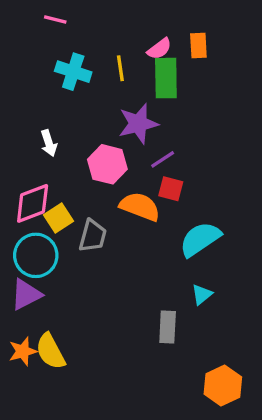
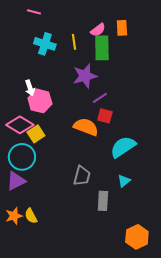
pink hexagon: (107, 164) -> (40, 101), moved
pink diamond: (33, 203) -> (20, 125), turned 52
gray trapezoid: (93, 236) -> (82, 176), moved
yellow semicircle: (50, 351) -> (31, 216), size x0.7

